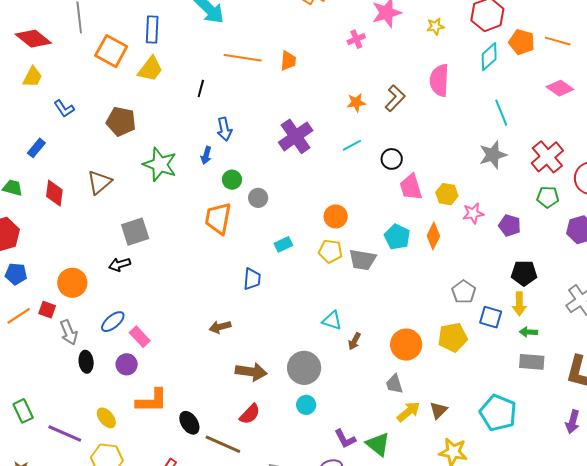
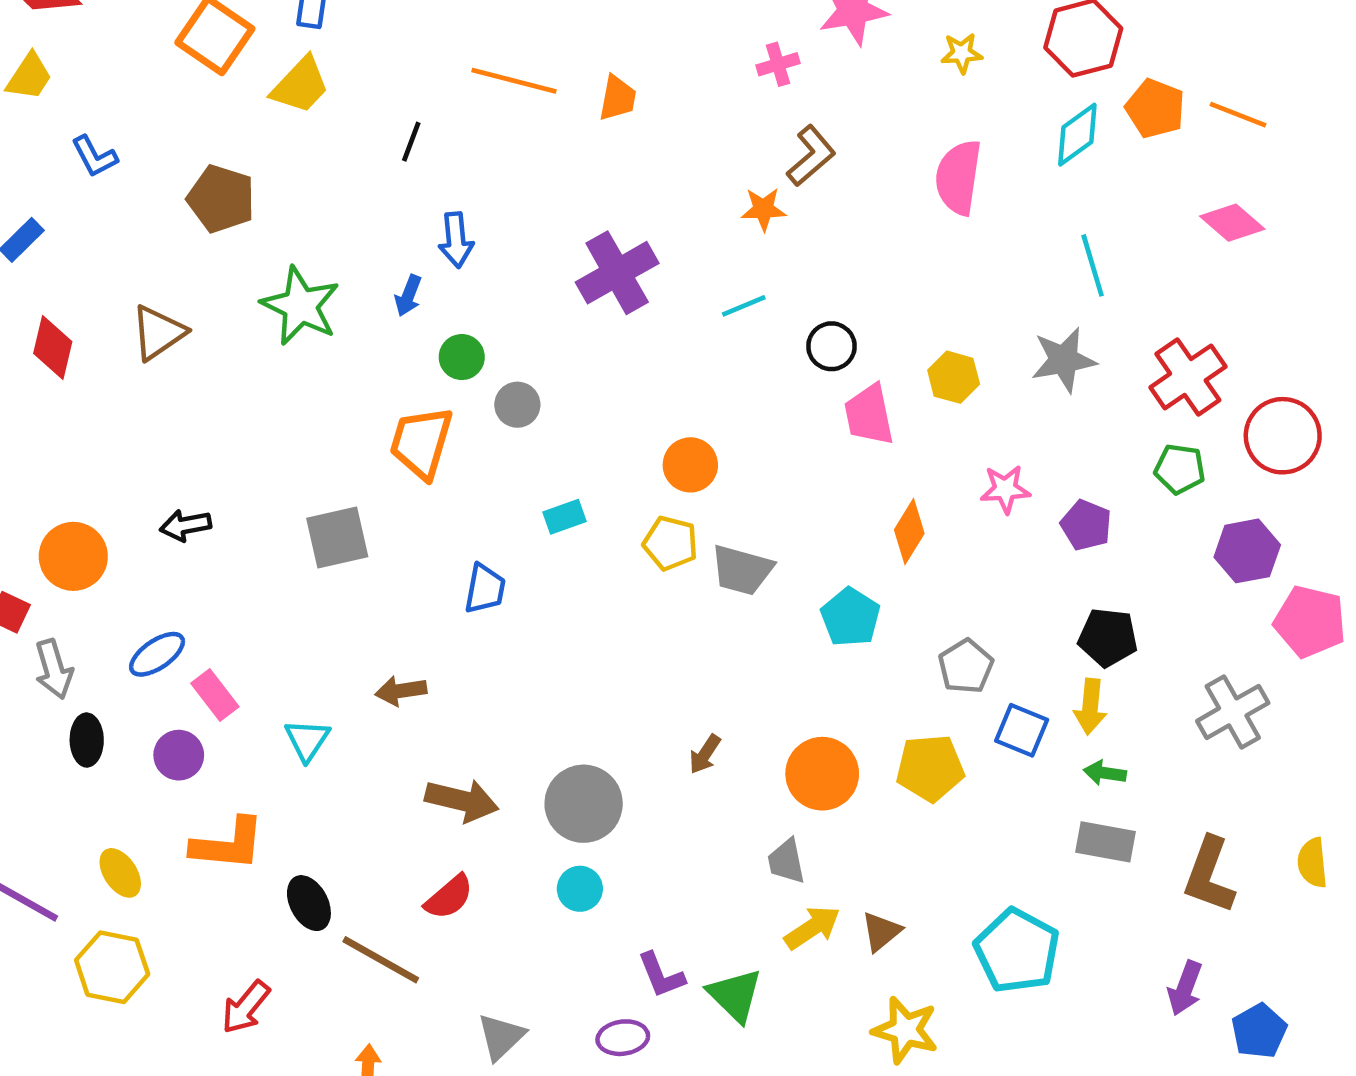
brown L-shape: (395, 98) -> (811, 156), moved
yellow hexagon: (447, 194) -> (954, 377), moved
gray square: (135, 232) -> (337, 538), moved
cyan pentagon: (397, 237) -> (850, 617), moved
cyan triangle: (332, 320) -> (307, 740), moved, turned 40

